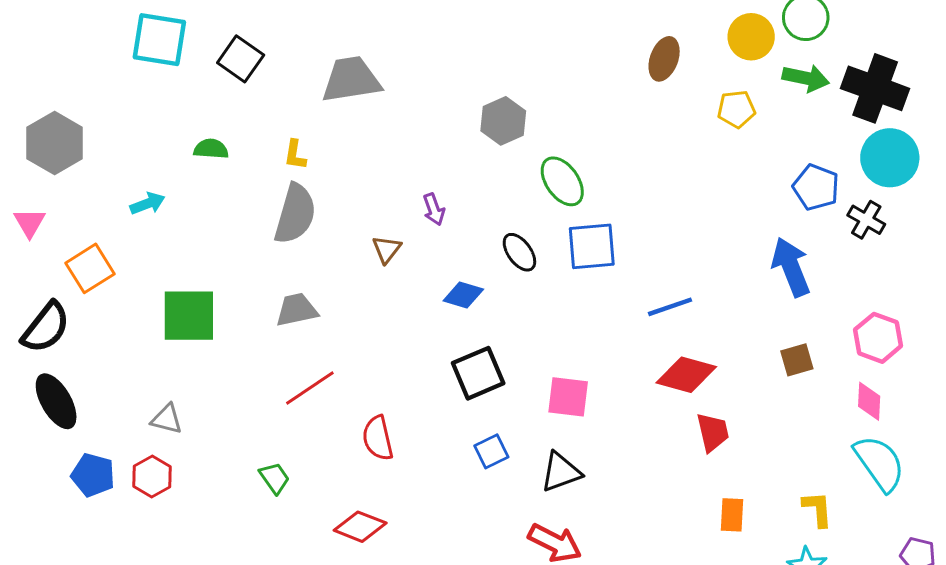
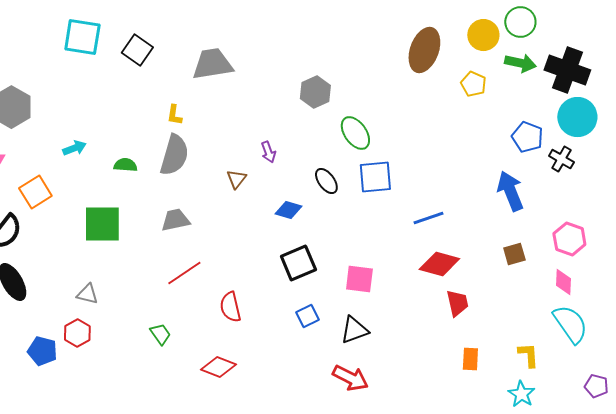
brown ellipse: (664, 59) -> (424, 50), size x1.5
yellow pentagon: (736, 109) -> (473, 84), turned 30
green semicircle: (211, 149) -> (125, 165), moved
blue pentagon: (93, 475) -> (42, 351), moved

